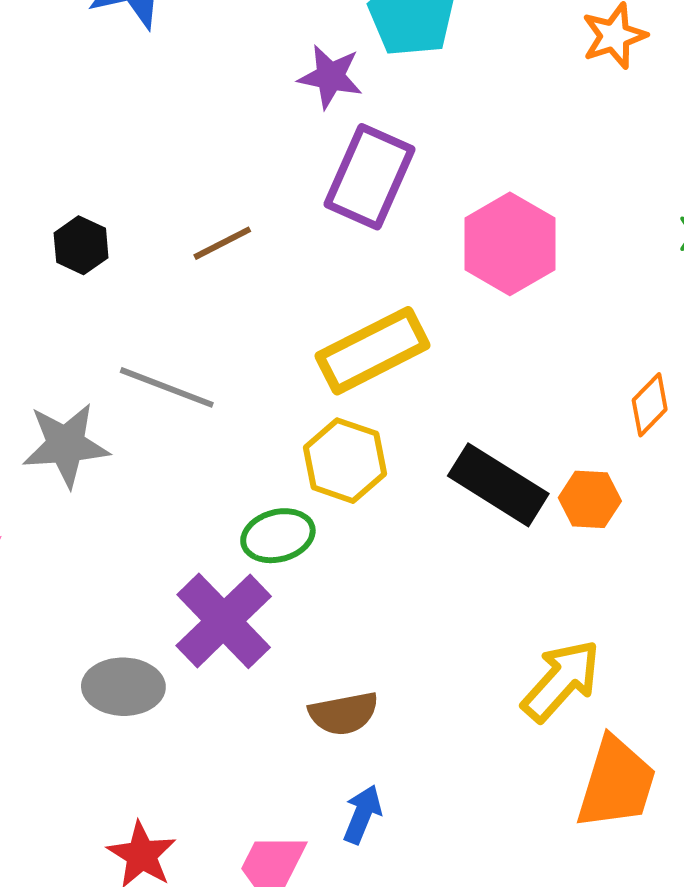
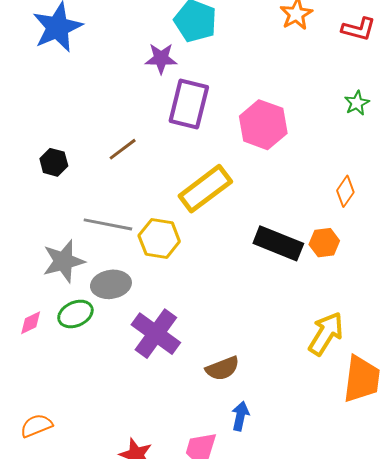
yellow hexagon: (345, 461) -> (159, 239), moved
green ellipse: (278, 536) -> (75, 314), moved
gray ellipse: (123, 687) -> (111, 284), moved

